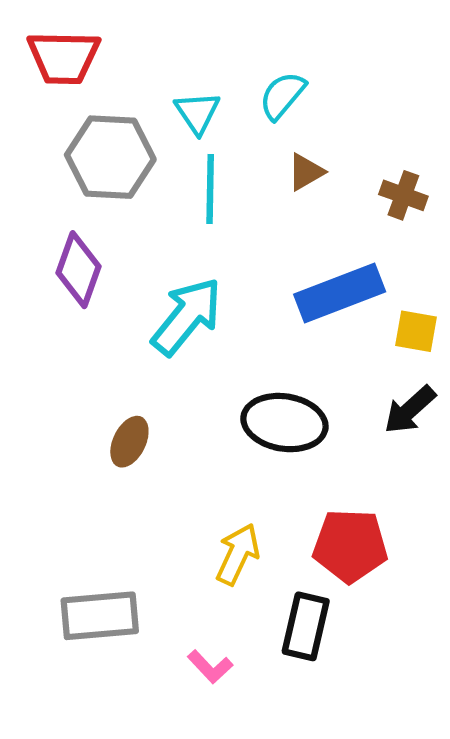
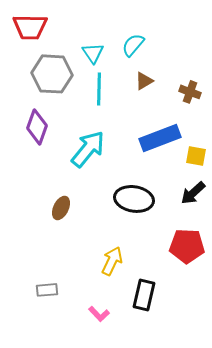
red pentagon: (350, 546) -> (187, 246), moved
gray rectangle: (100, 616) -> (47, 290), size x0.6

